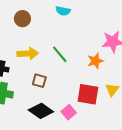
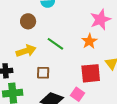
brown circle: (22, 19) -> (28, 21), moved

